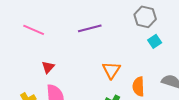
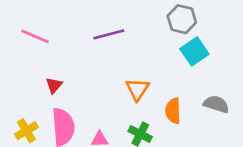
cyan square: (155, 41) -> (194, 51), size x1.5

